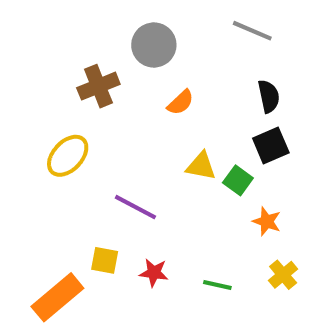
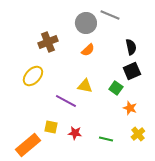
gray line: (252, 31) -> (110, 15), moved
gray circle: (154, 45) -> (86, 23), moved
yellow triangle: (201, 166) -> (85, 86), moved

